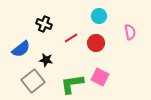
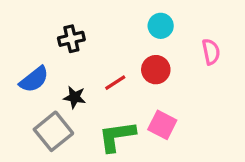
black cross: (44, 24) -> (71, 39), turned -35
red line: (71, 38) -> (115, 83), moved

